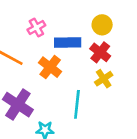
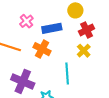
red cross: (100, 52) -> (87, 30), moved, turned 35

